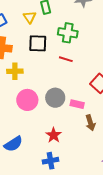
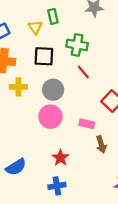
red line: (66, 59) -> (83, 72), moved, turned 32
gray circle: (55, 98) -> (53, 90), moved
pink circle: (27, 100) -> (50, 117), moved

